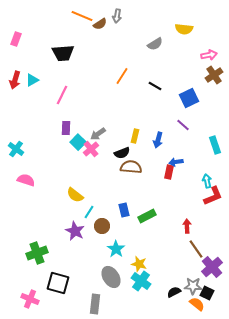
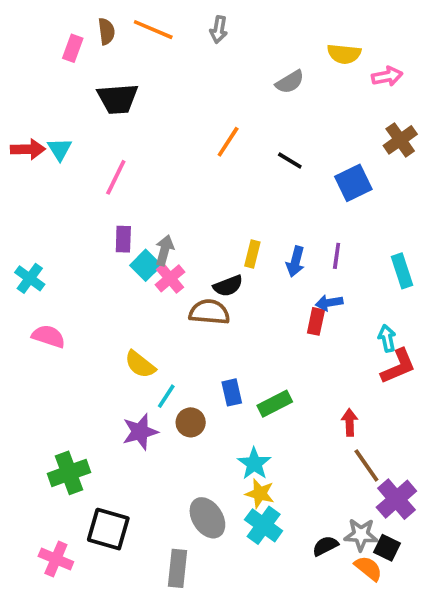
brown semicircle: (100, 24) -> (106, 31), moved, turned -64
pink rectangle: (16, 39) -> (73, 48), moved
pink arrow: (209, 55) -> (387, 76), moved
red arrow: (15, 80) -> (28, 149), turned -108
cyan triangle: (32, 80) -> (60, 149), turned -32
purple line: (183, 125) -> (337, 256), moved, turned 56
gray arrow: (98, 134) -> (164, 250), moved, turned 140
brown semicircle: (131, 167) -> (209, 312), moved
purple star: (75, 231) -> (140, 432), turned 30
cyan star: (116, 249) -> (254, 464), moved

